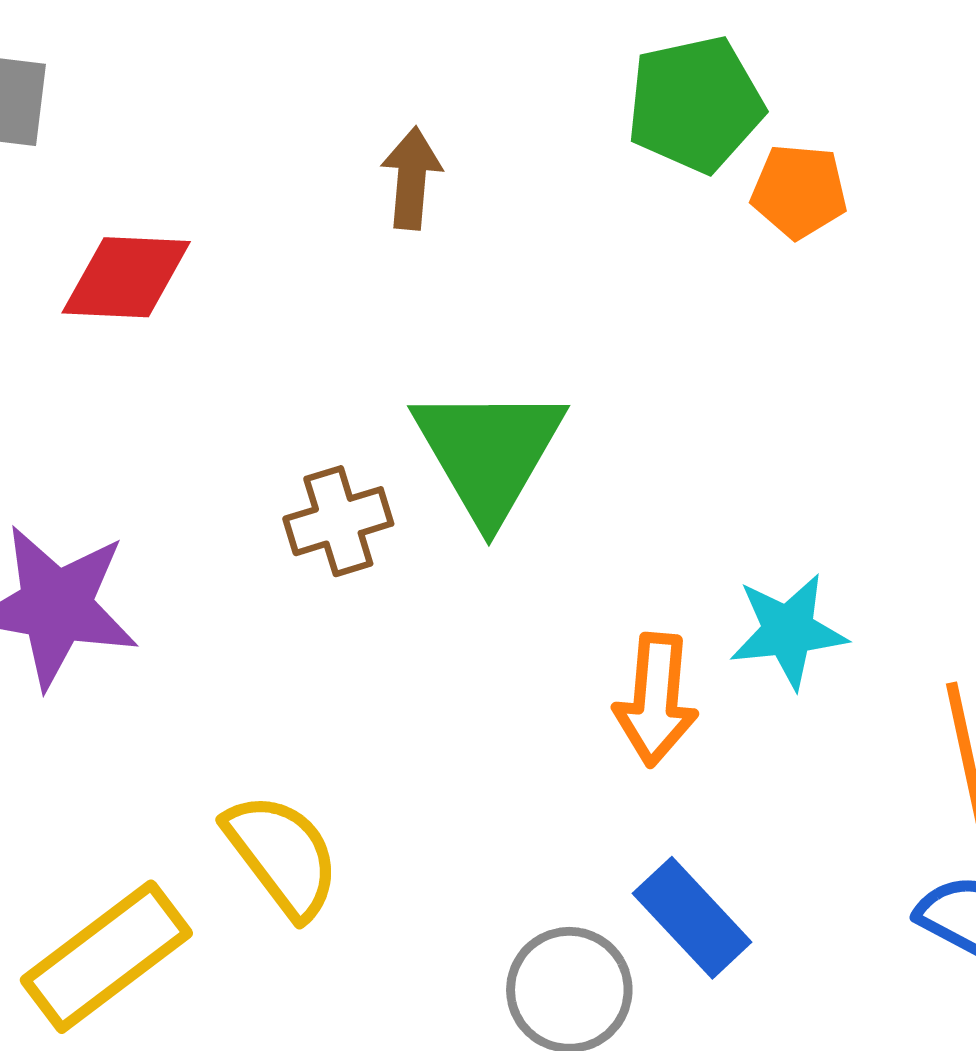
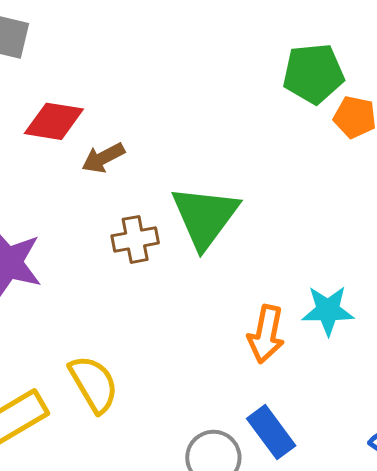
brown arrow: (411, 178) -> (103, 158), moved, turned -129

